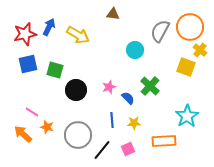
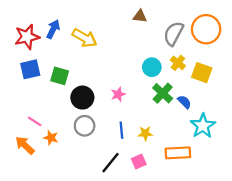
brown triangle: (113, 14) -> (140, 16), moved
cyan circle: (135, 50) -> (152, 67), moved
yellow cross: (200, 50) -> (178, 63), moved
blue semicircle: (128, 98) -> (184, 102), moved
gray circle: (78, 135) -> (85, 126), moved, size x0.7

